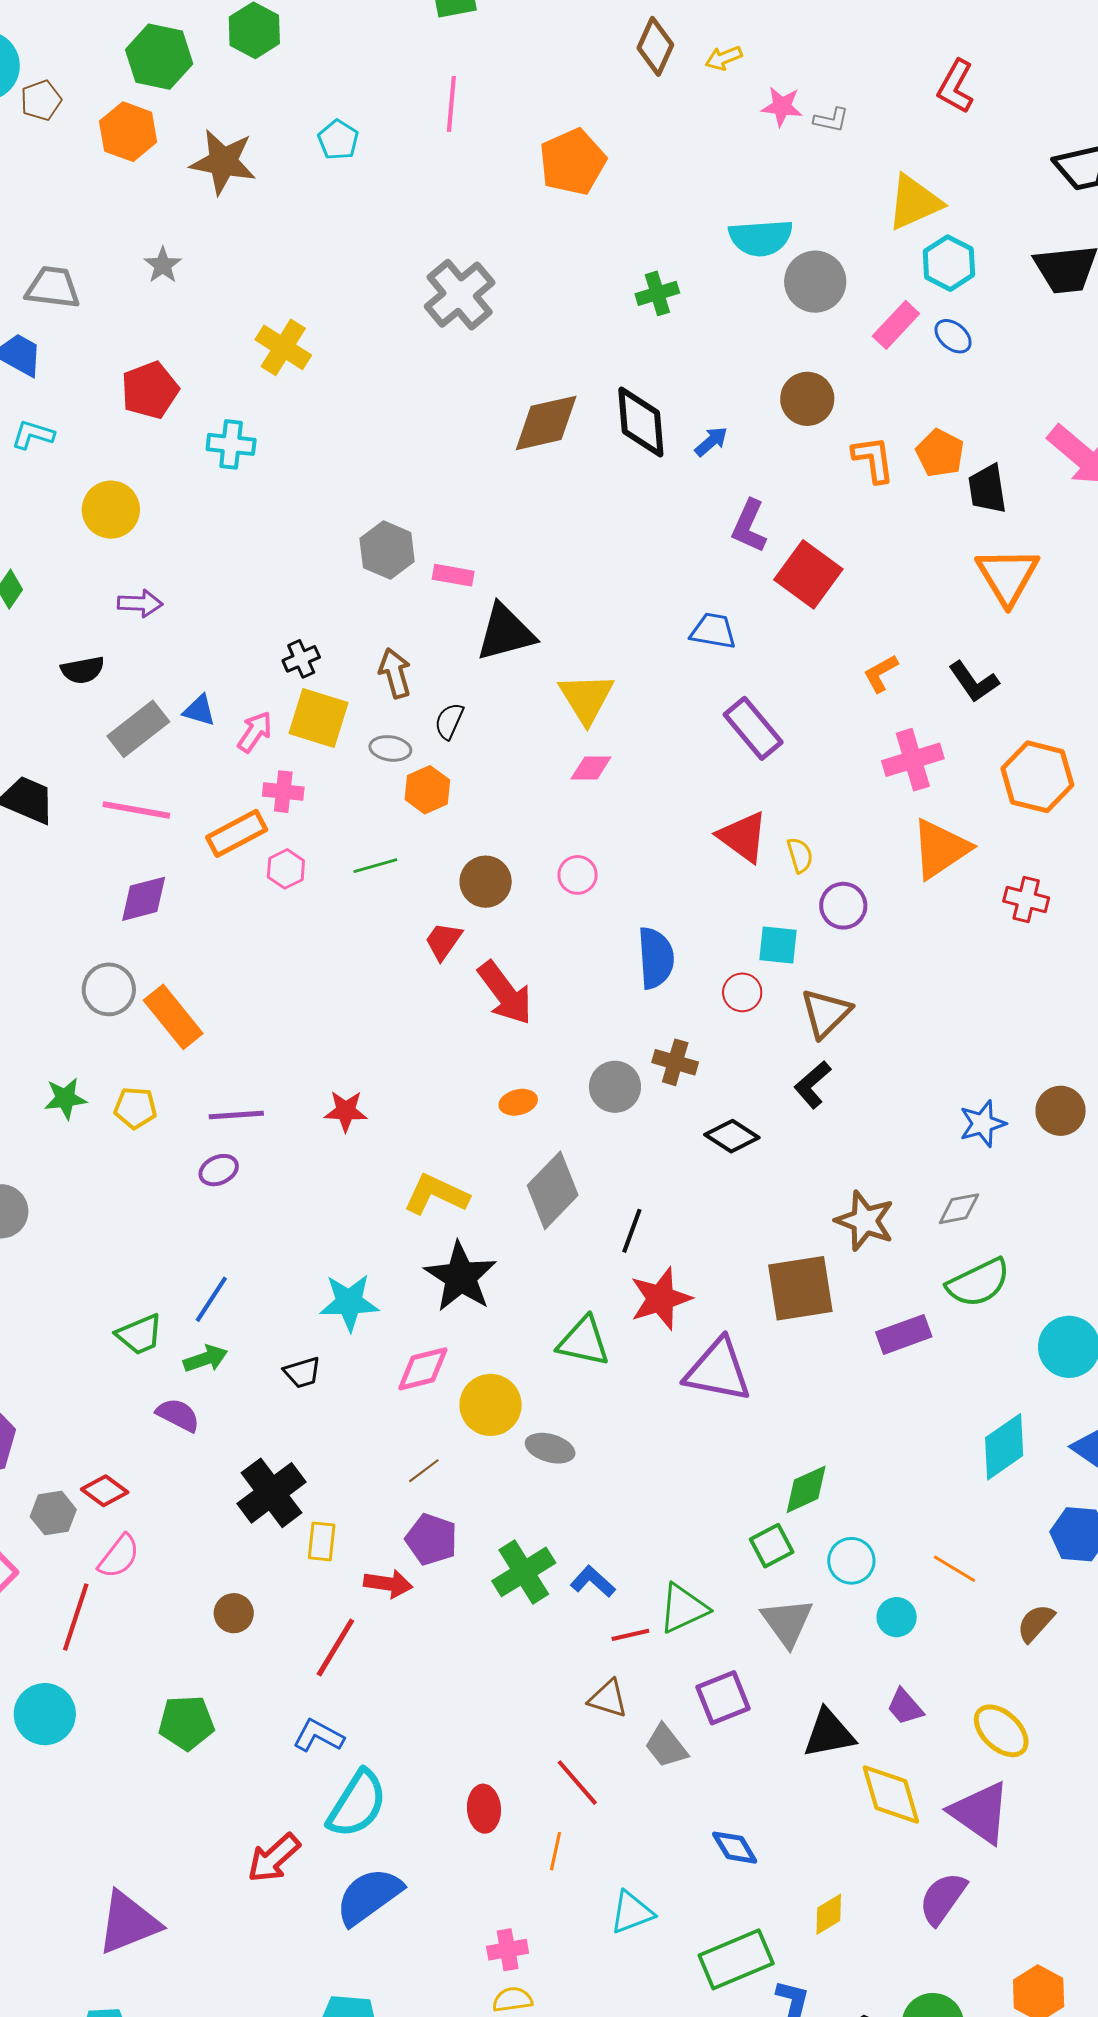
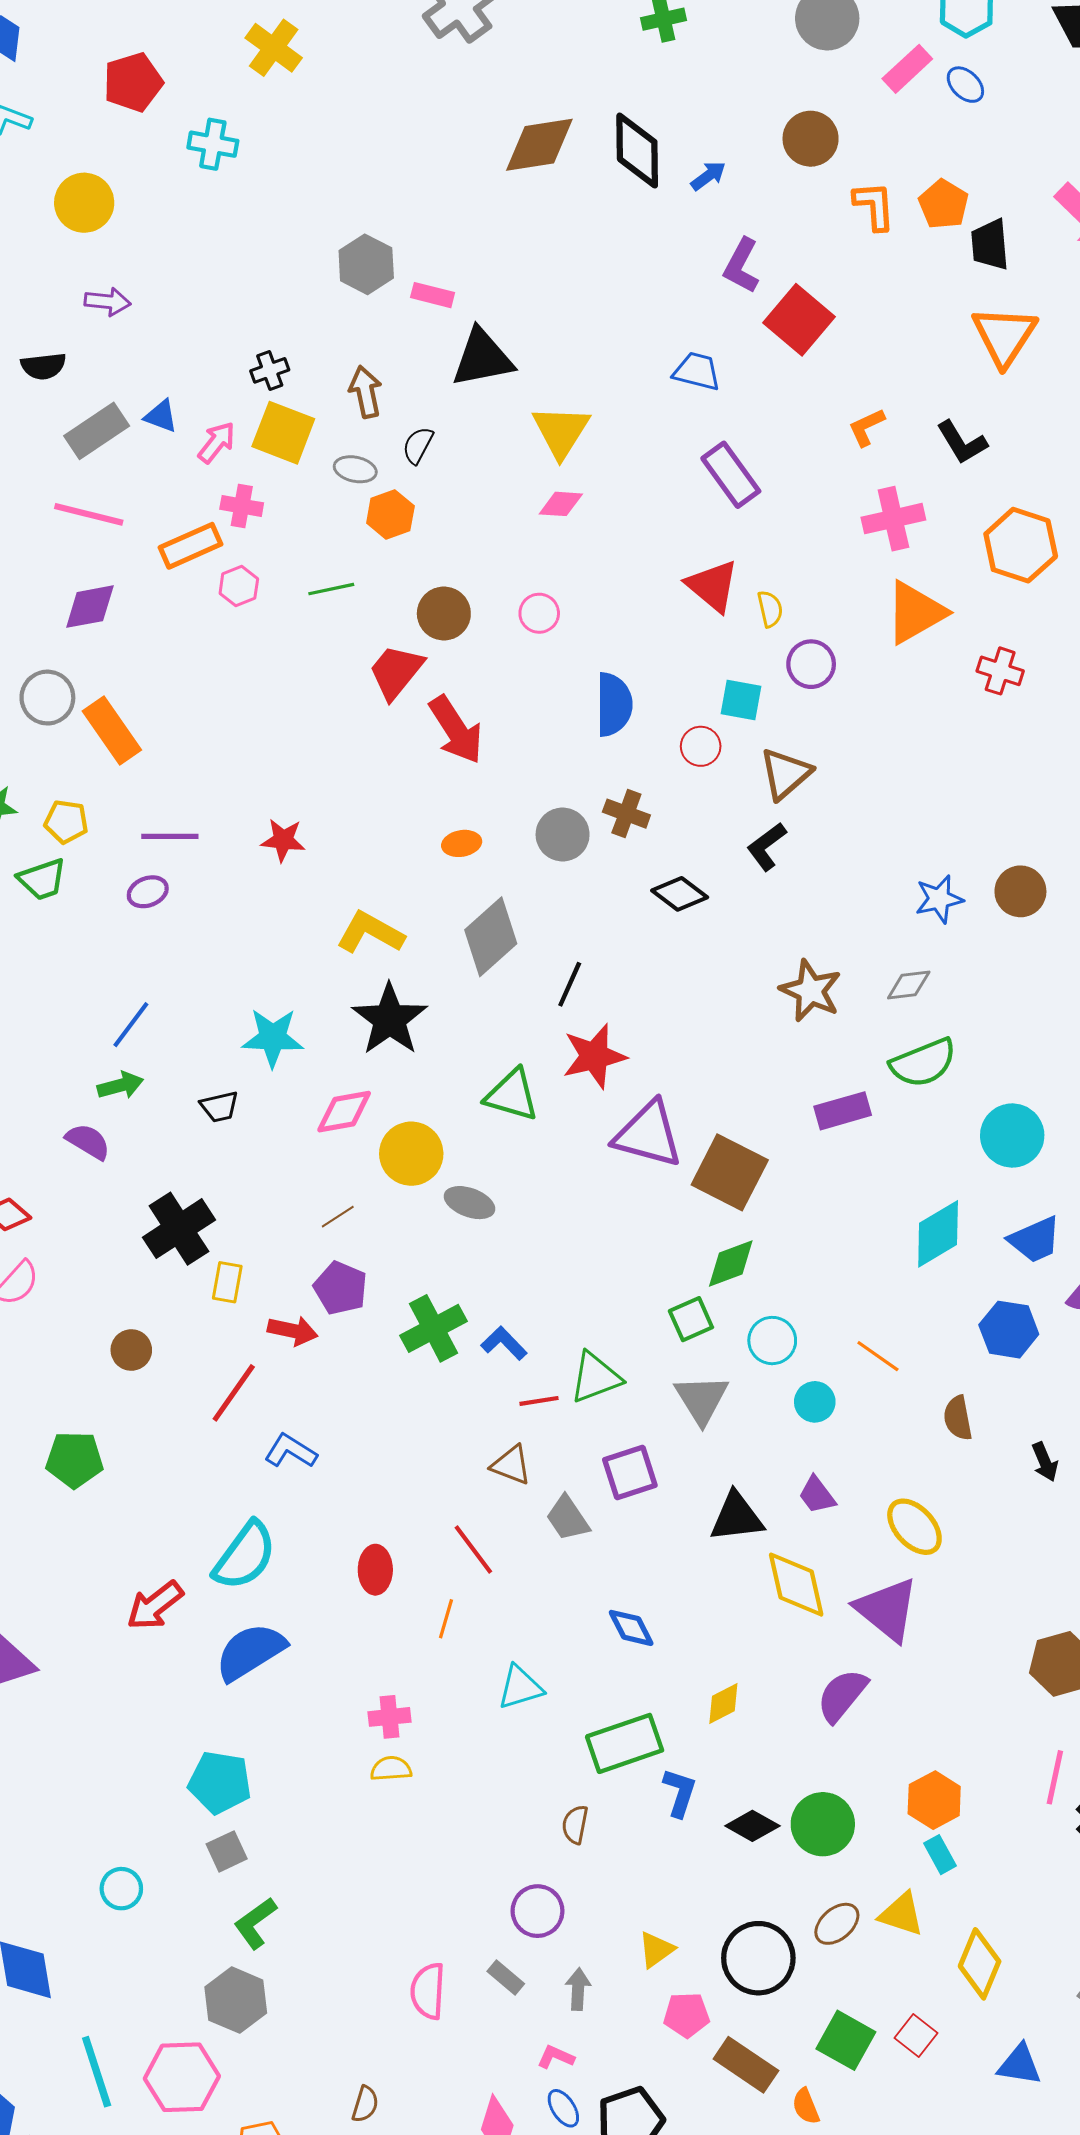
red trapezoid: (443, 941) -> (396, 672), size x1.4
brown square: (800, 1288) -> (730, 1172), moved, turned 32
green trapezoid: (140, 1334) -> (42, 879), moved
brown semicircle: (1036, 1623) -> (958, 1418), turned -57
blue L-shape: (318, 1736) -> (291, 1451), moved

